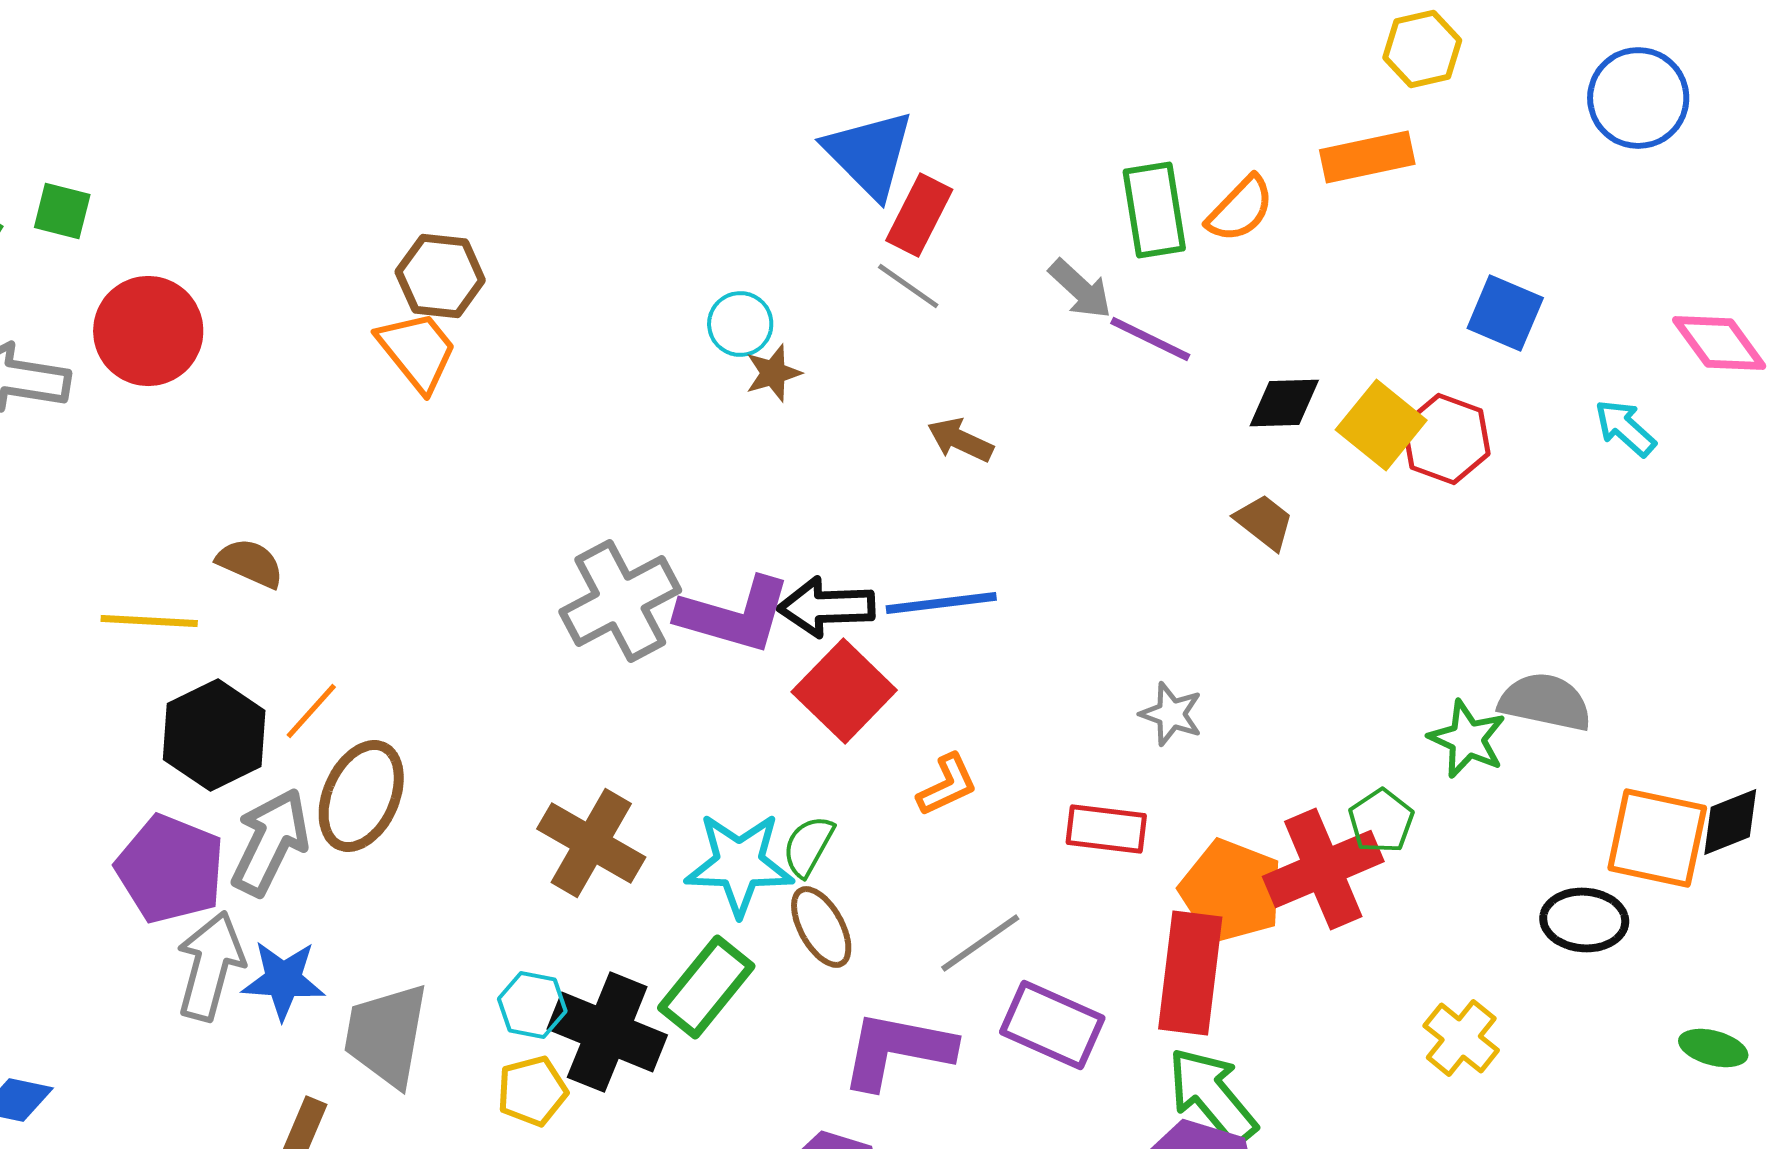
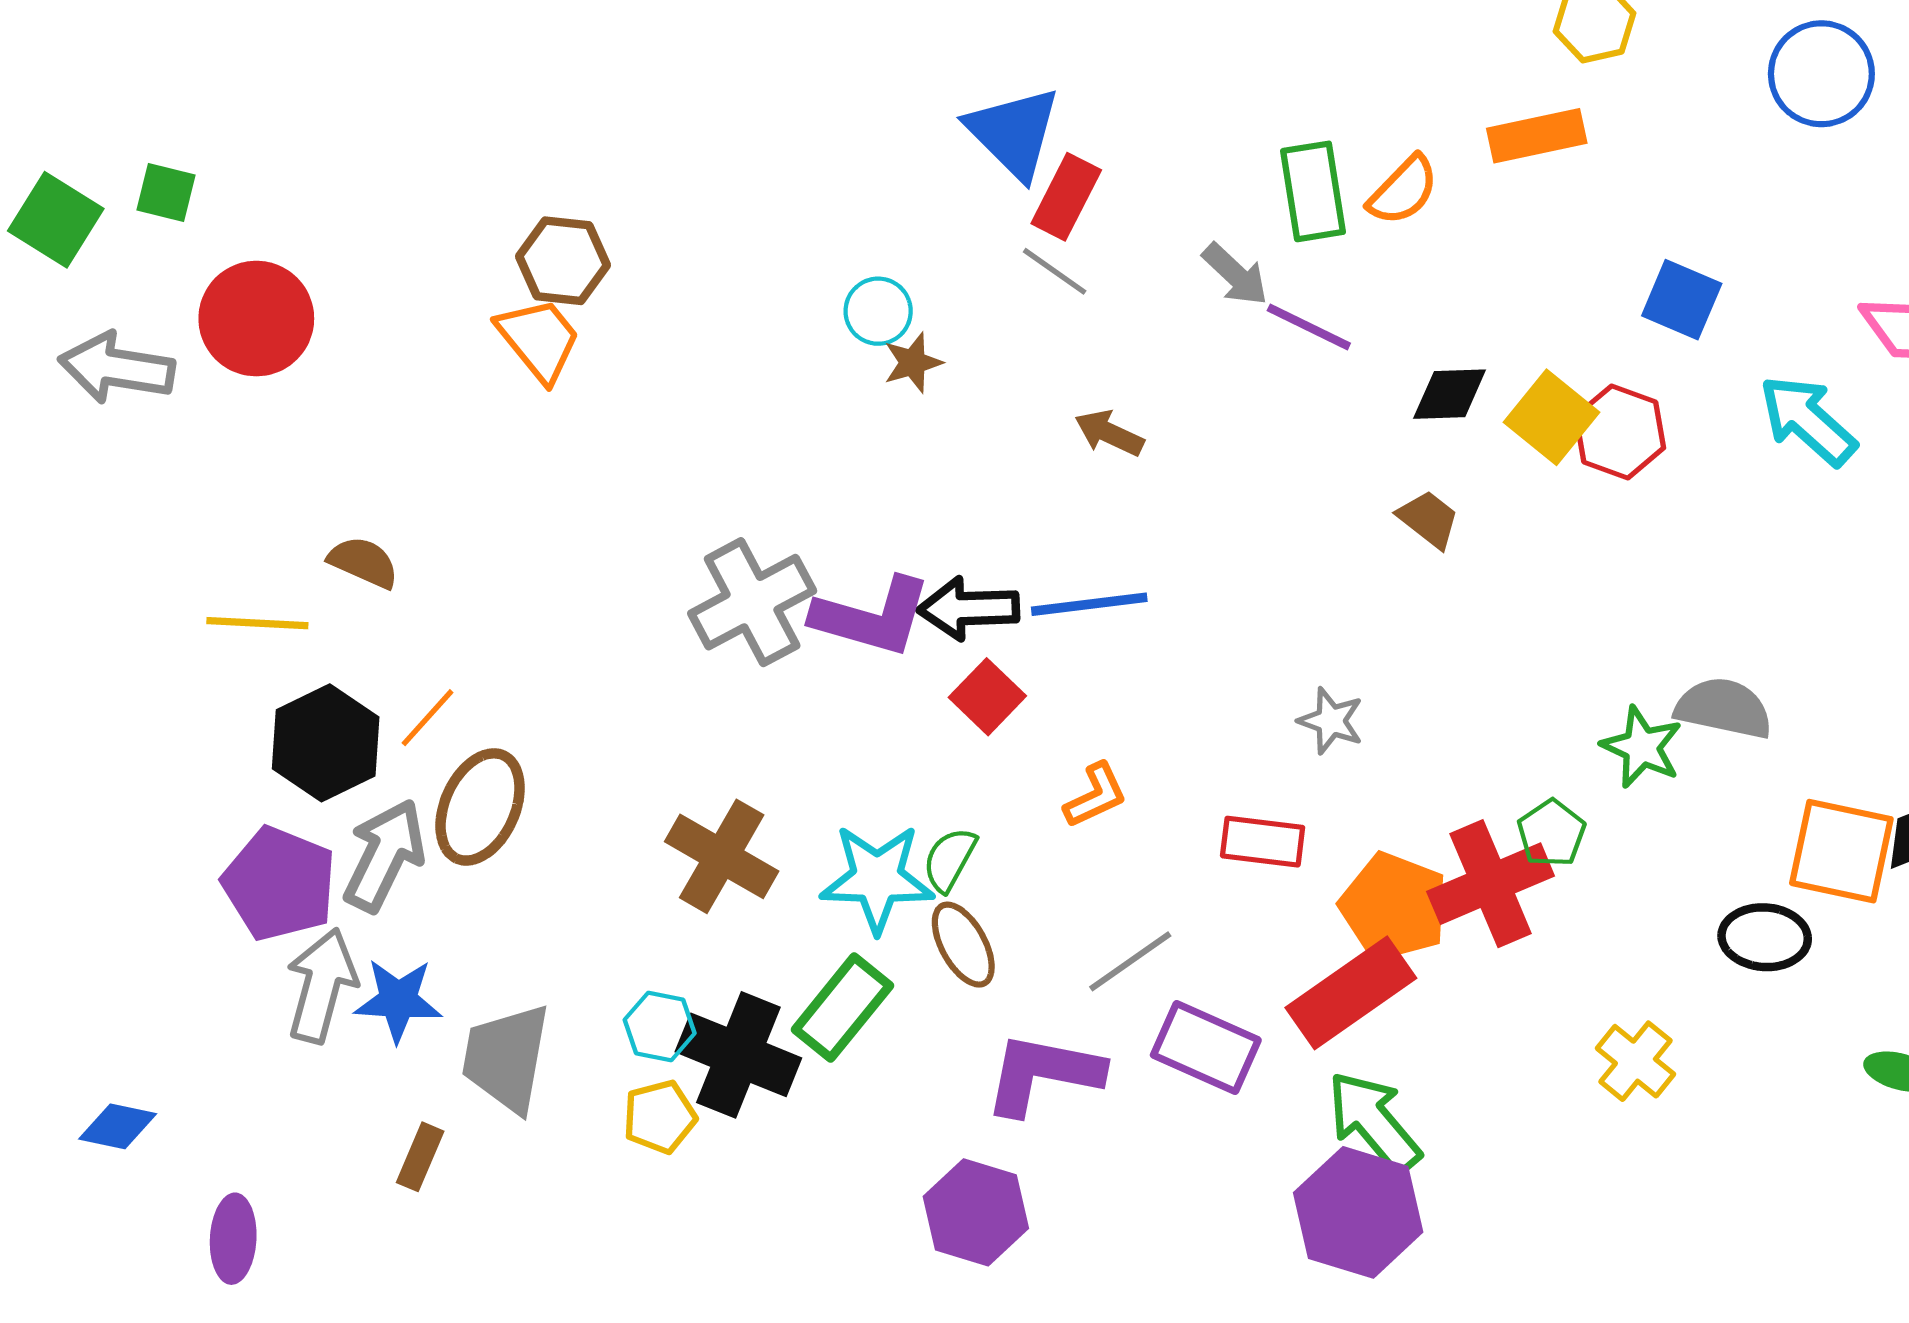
cyan arrow: (1625, 428) -> (1808, 420), size x1.5
red square: (844, 691) -> (987, 697), size x0.7
red rectangle: (1190, 973) -> (1351, 993), turned 48

